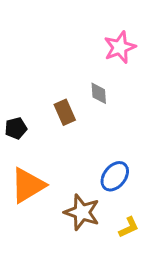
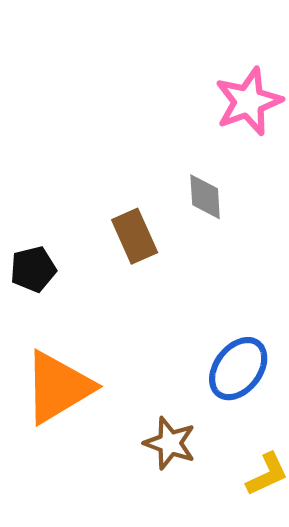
brown star: (82, 212) -> (170, 443), size x0.7

